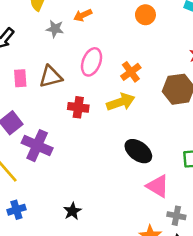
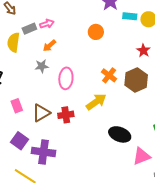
gray star: (55, 29) -> (42, 66), moved
orange cross: (131, 72) -> (109, 75), moved
brown triangle: (51, 77) -> (41, 113), moved
pink triangle: (158, 186) -> (142, 156), turned -36

